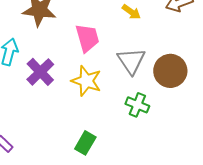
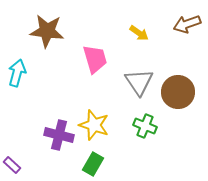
purple cross: (40, 72) -> (59, 135), moved, turned -32
yellow star: (86, 81) -> (94, 125), moved

